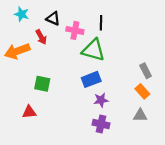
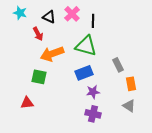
pink cross: (75, 30) -> (72, 14), moved, turned 35
orange arrow: (17, 51) -> (52, 54), moved
gray rectangle: (146, 71) -> (118, 65), moved
orange rectangle: (142, 91) -> (131, 84), turned 32
gray triangle: (140, 115) -> (129, 106), turned 32

